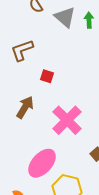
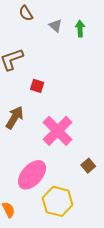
gray triangle: (65, 17) -> (56, 26), size x0.6

